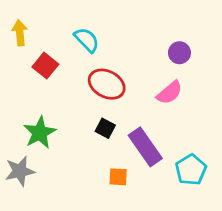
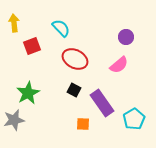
red square: (45, 66) -> (32, 46), turned 30

